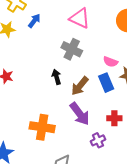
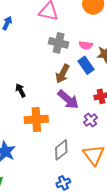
gray cross: (72, 49) -> (59, 43), moved
black arrow: (57, 77) -> (20, 90), moved

